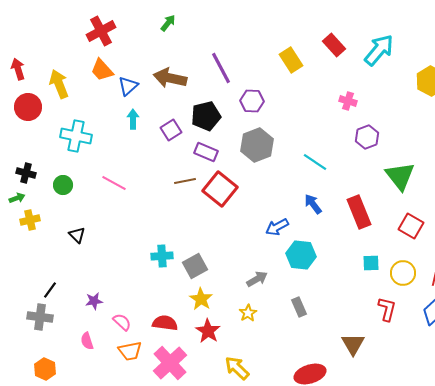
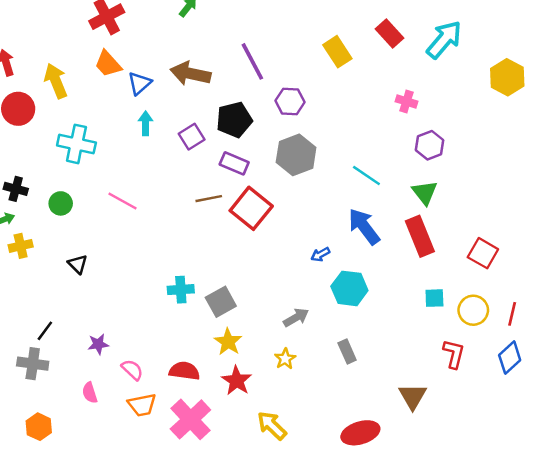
green triangle: (400, 176) -> (425, 193), moved, size x0.7
blue arrow: (313, 204) -> (364, 226), size x1.5
blue arrow: (277, 227) -> (320, 254), size x0.7

